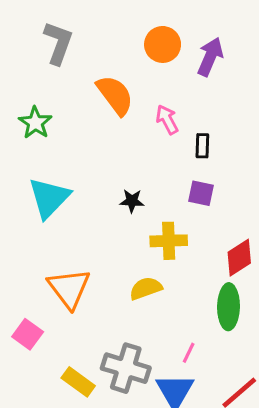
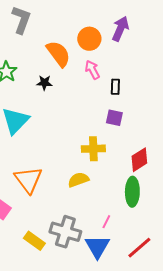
orange circle: (163, 44) -> (89, 39), moved
black star: (132, 201) -> (44, 83), moved

